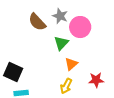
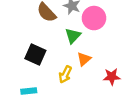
black square: (13, 72) -> (35, 55), moved
yellow arrow: (66, 86) -> (65, 74), moved

